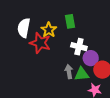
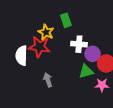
white semicircle: (24, 28) -> (21, 56), moved
gray arrow: (69, 72) -> (48, 80), moved

